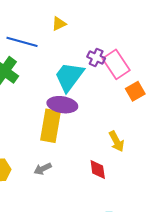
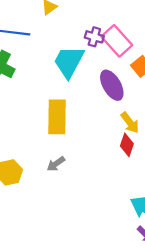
purple ellipse: (62, 105) -> (112, 85), moved, turned 60
red diamond: (98, 169) -> (127, 145), moved, turned 35

